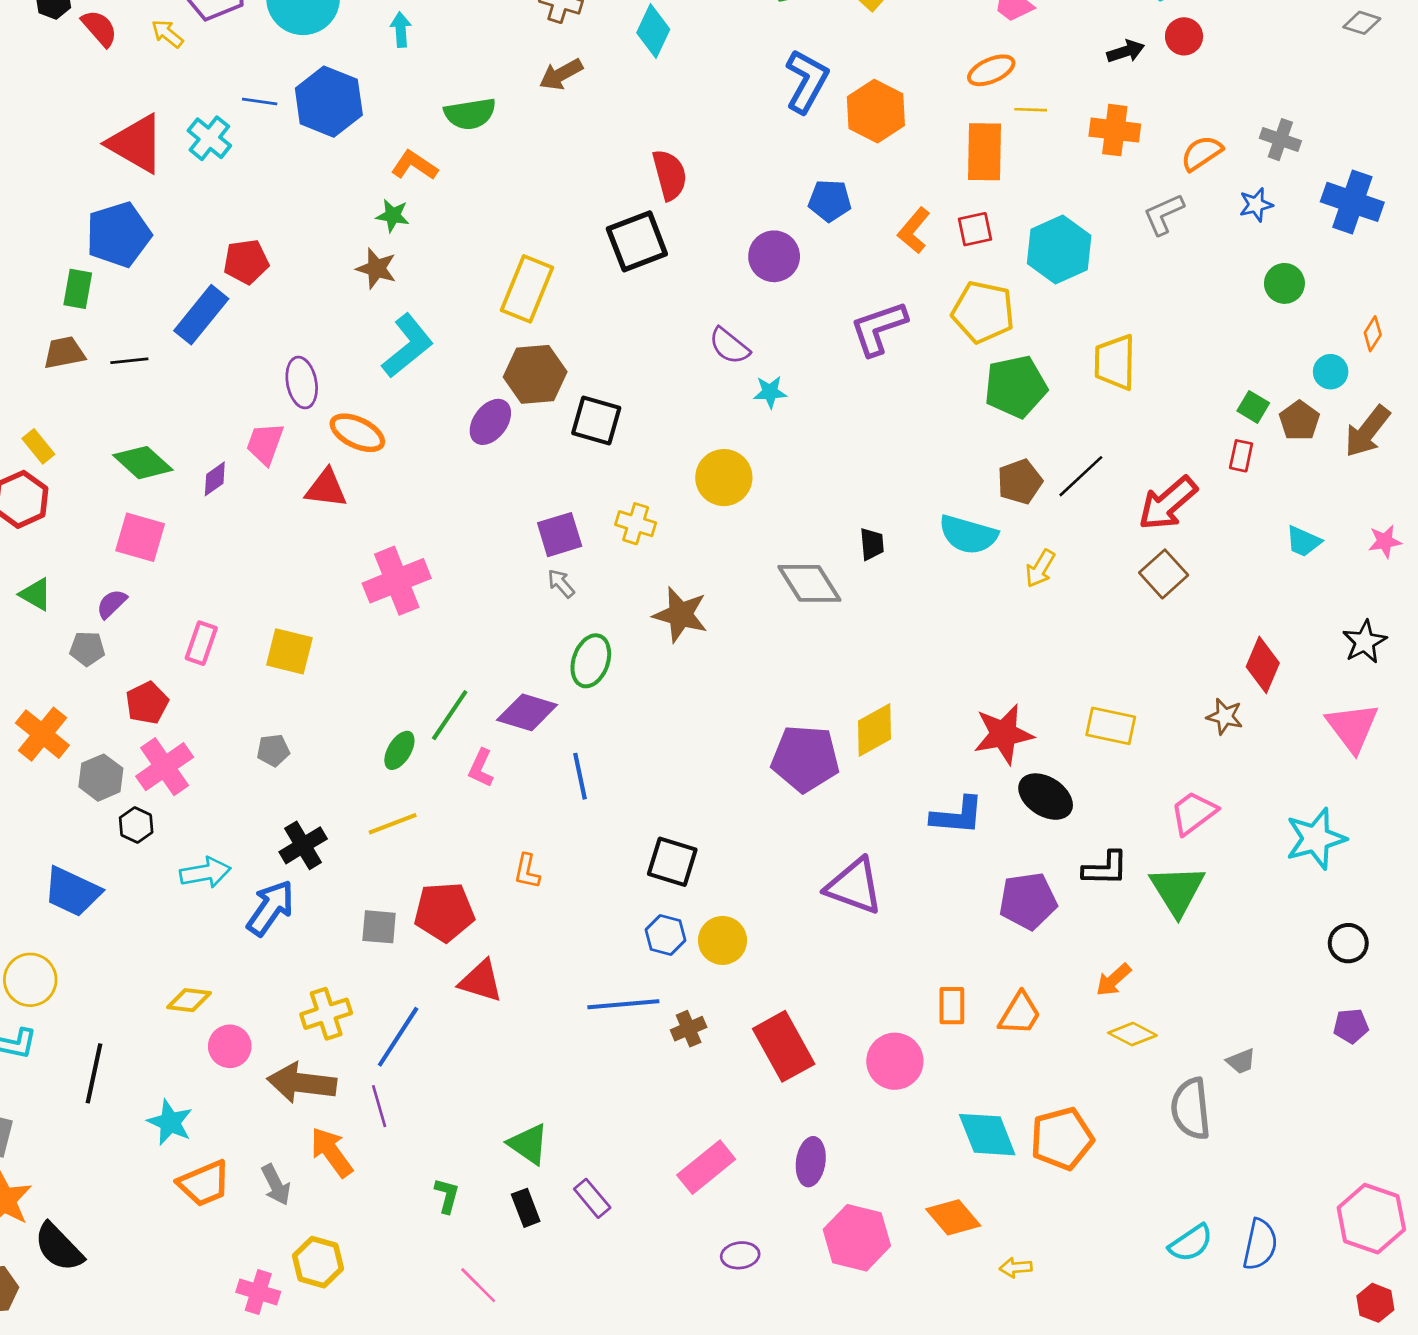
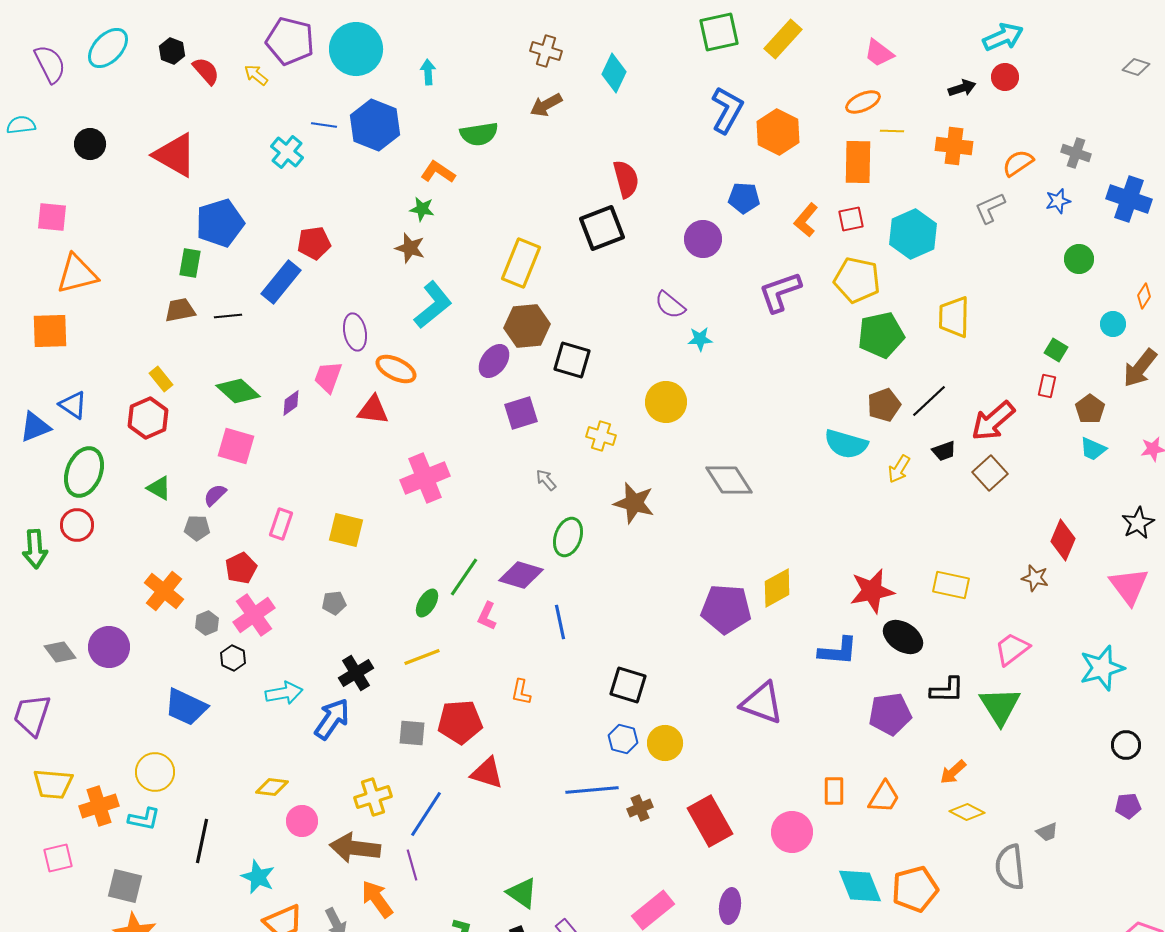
red triangle: (136, 144) -> (175, 155), moved
brown pentagon: (1299, 421) -> (1090, 409), moved
purple square: (560, 535) -> (521, 413), moved
black trapezoid: (872, 544) -> (944, 451), moved, turned 75
gray hexagon: (101, 778) -> (207, 623), size x0.7

